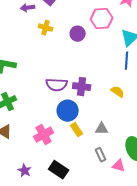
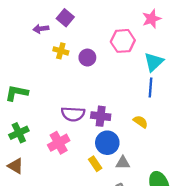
purple circle: (78, 34) -> (87, 58), moved
blue circle: (68, 111) -> (107, 143), moved
pink cross: (44, 135) -> (59, 143), moved

